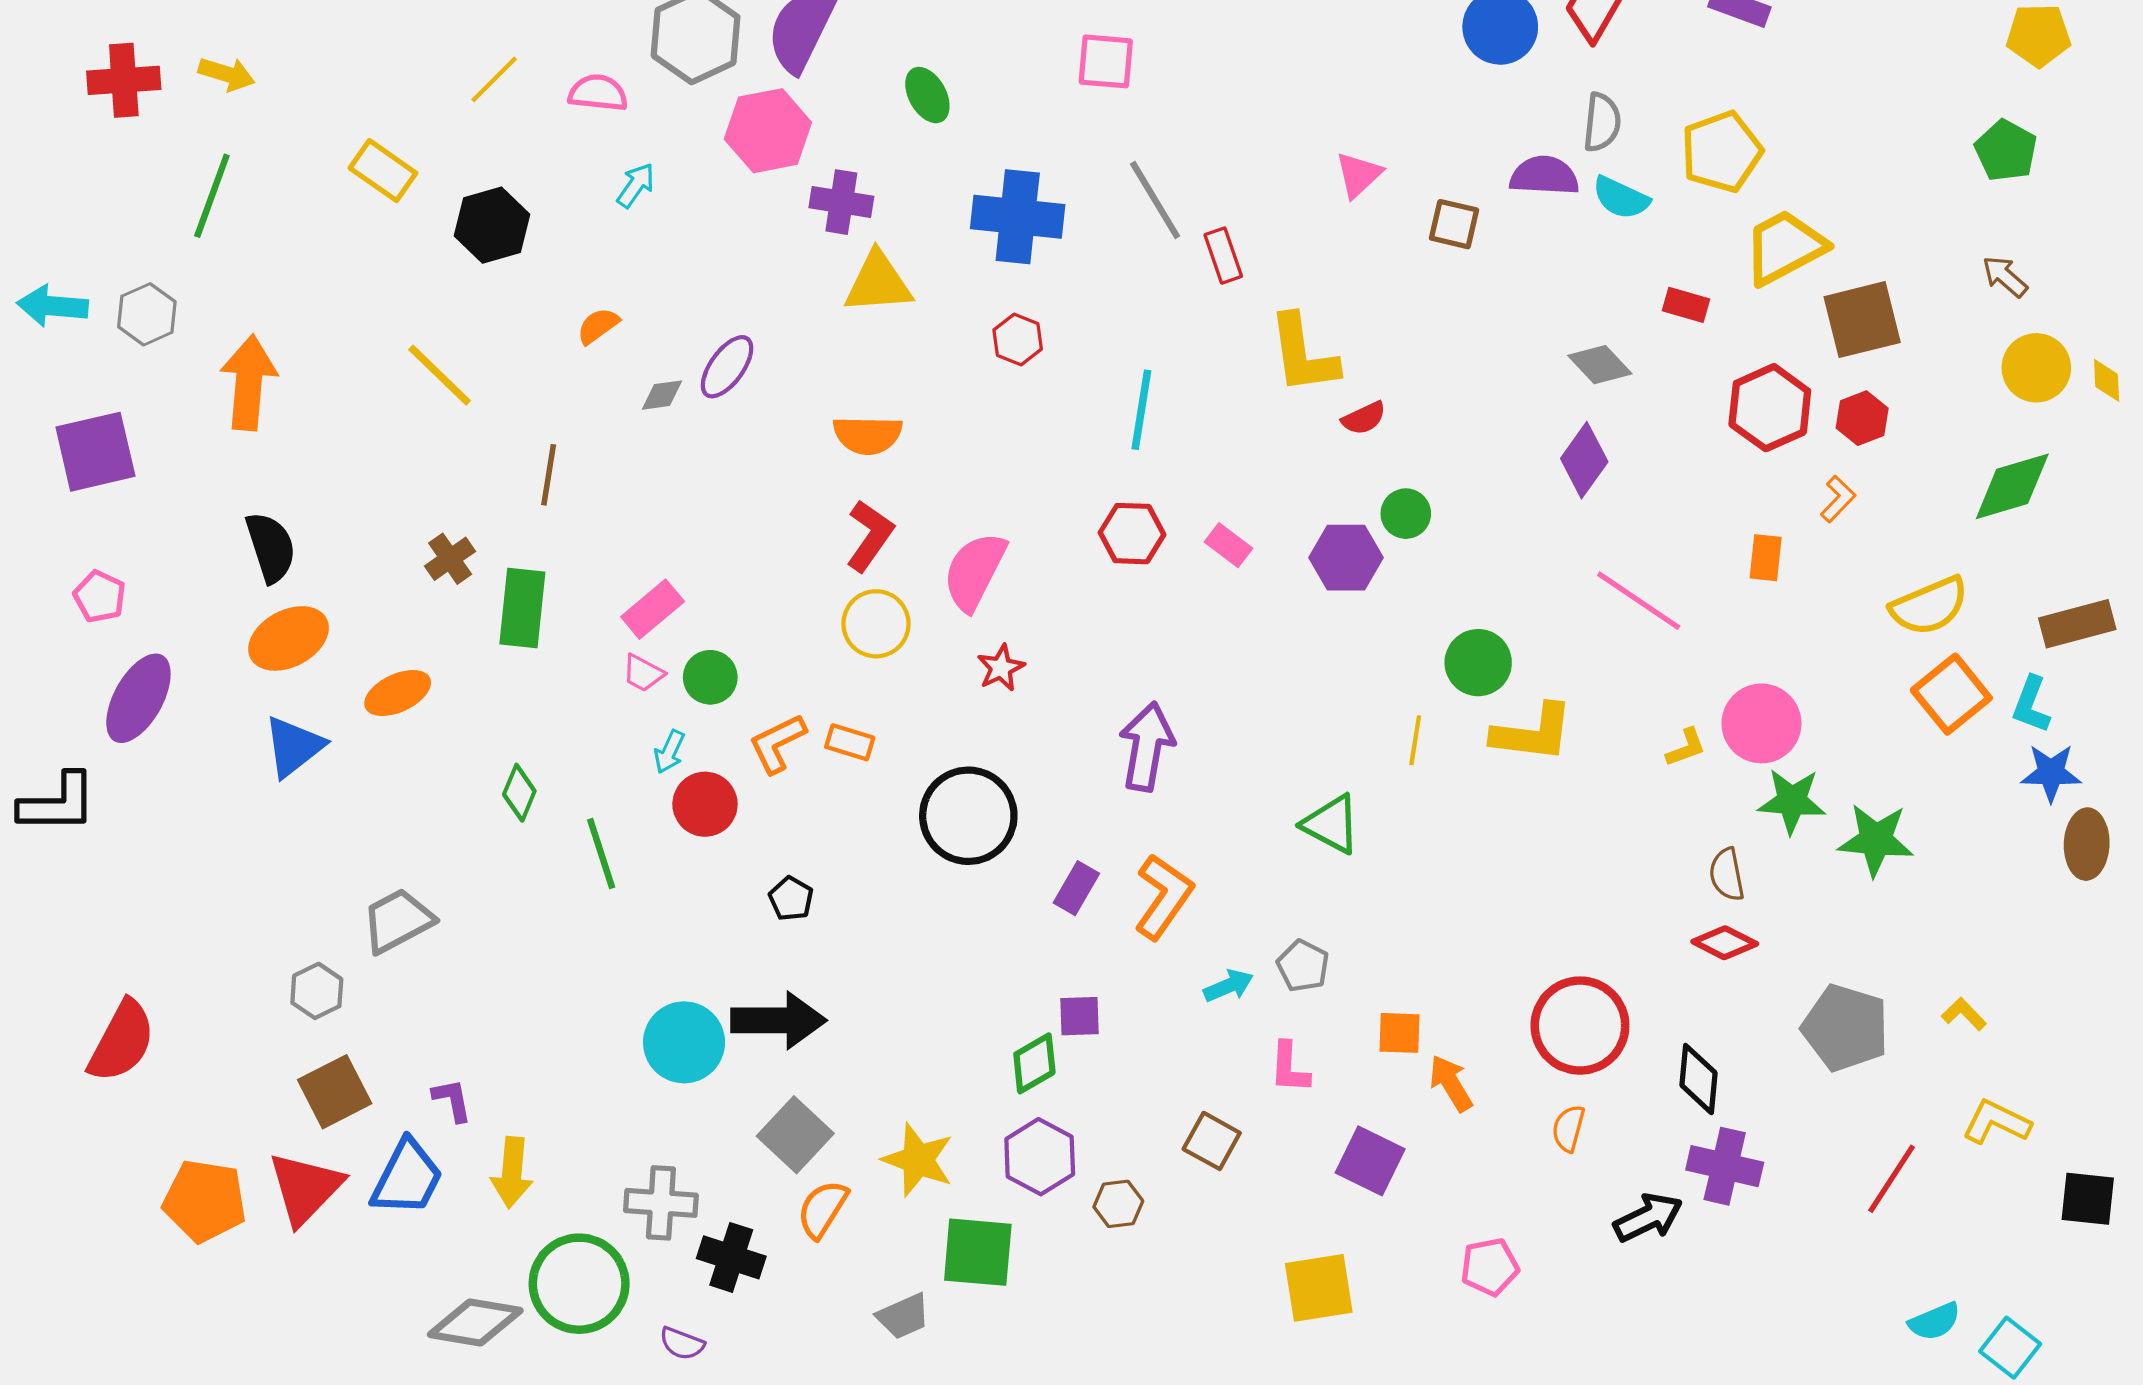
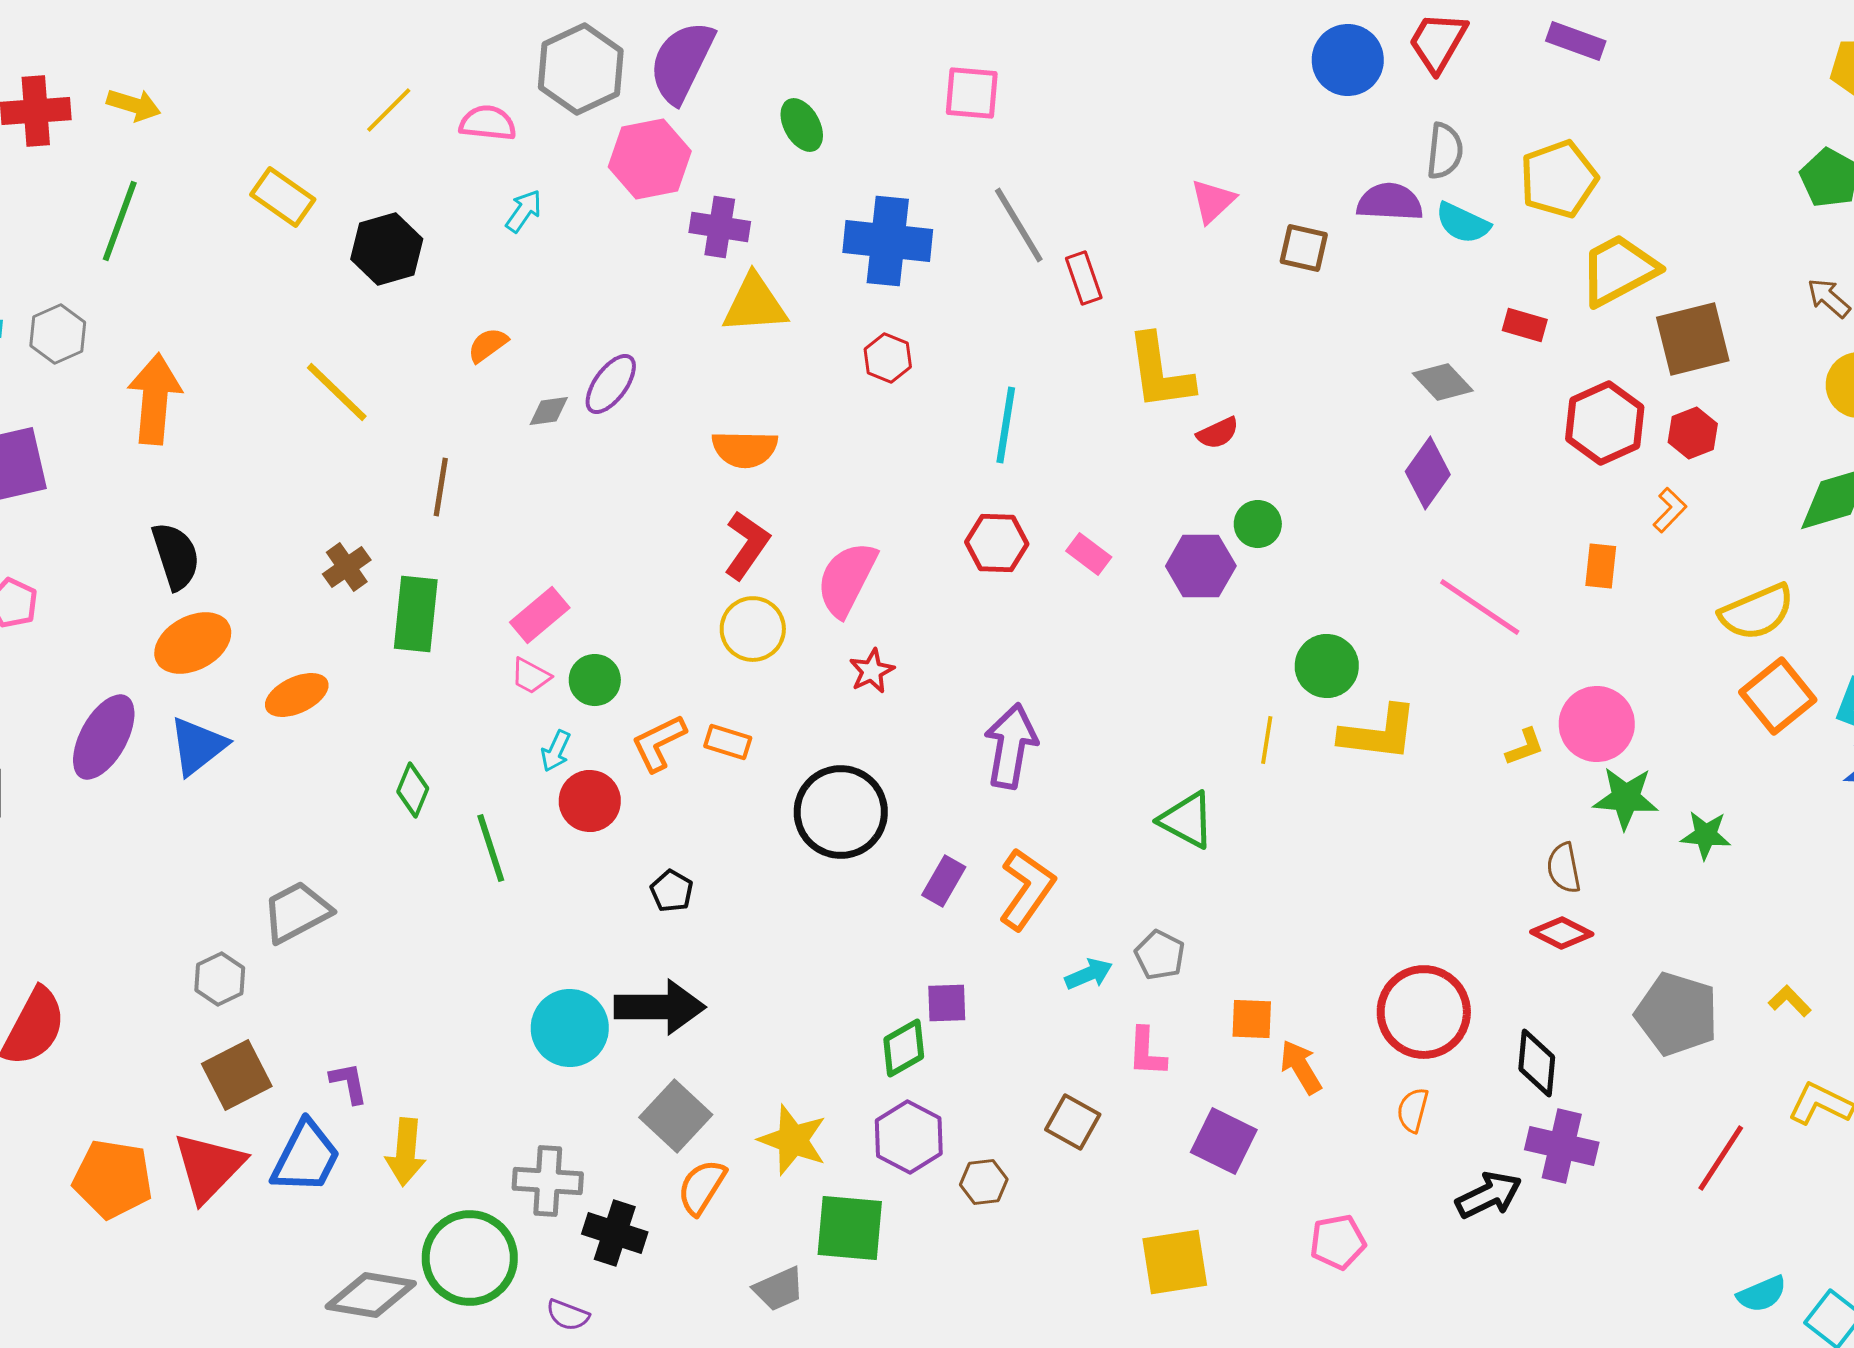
purple ellipse: (138, 698) -> (104, 737), moved
green star: (1876, 840) -> (1706, 835), size x0.7

